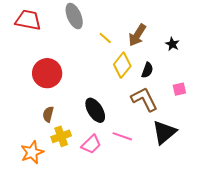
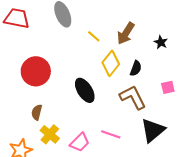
black ellipse: (95, 110) -> (85, 90), moved
yellow cross: (61, 136) -> (50, 134), turned -30

